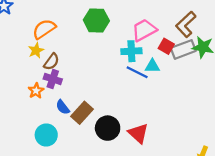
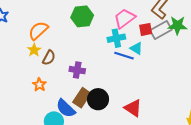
red square: (166, 46) -> (146, 29), turned -32
cyan triangle: (152, 66) -> (136, 48), turned 40
purple cross: (53, 79) -> (77, 70), moved
blue semicircle: (63, 107) -> (66, 108), moved, size x1.5
black circle: (108, 128) -> (98, 99), moved

